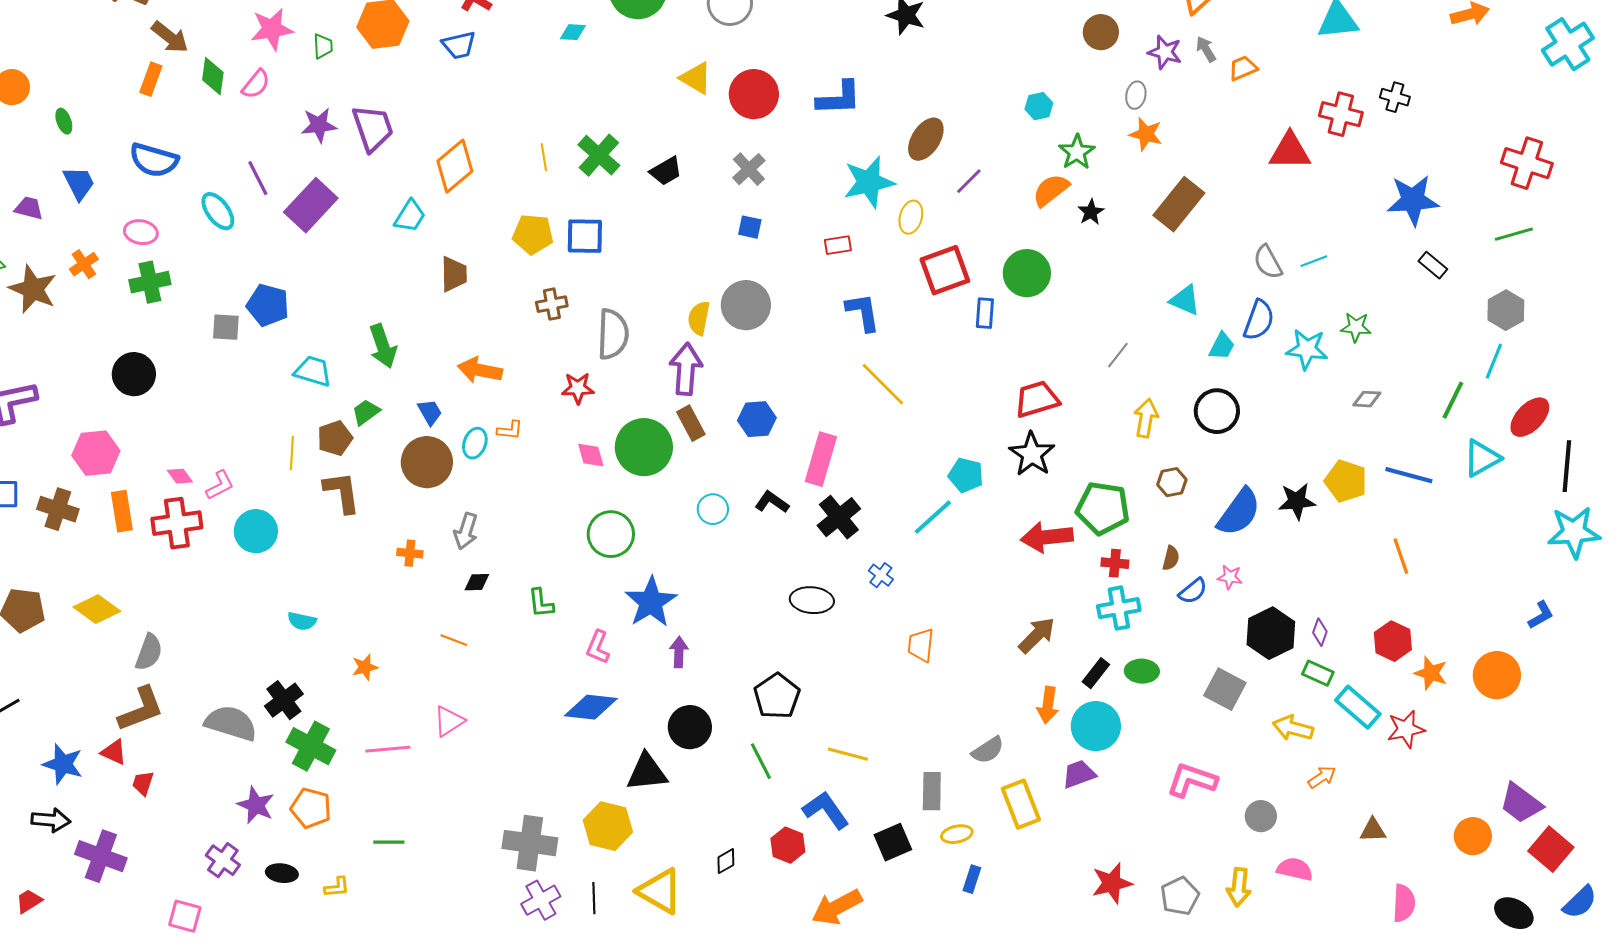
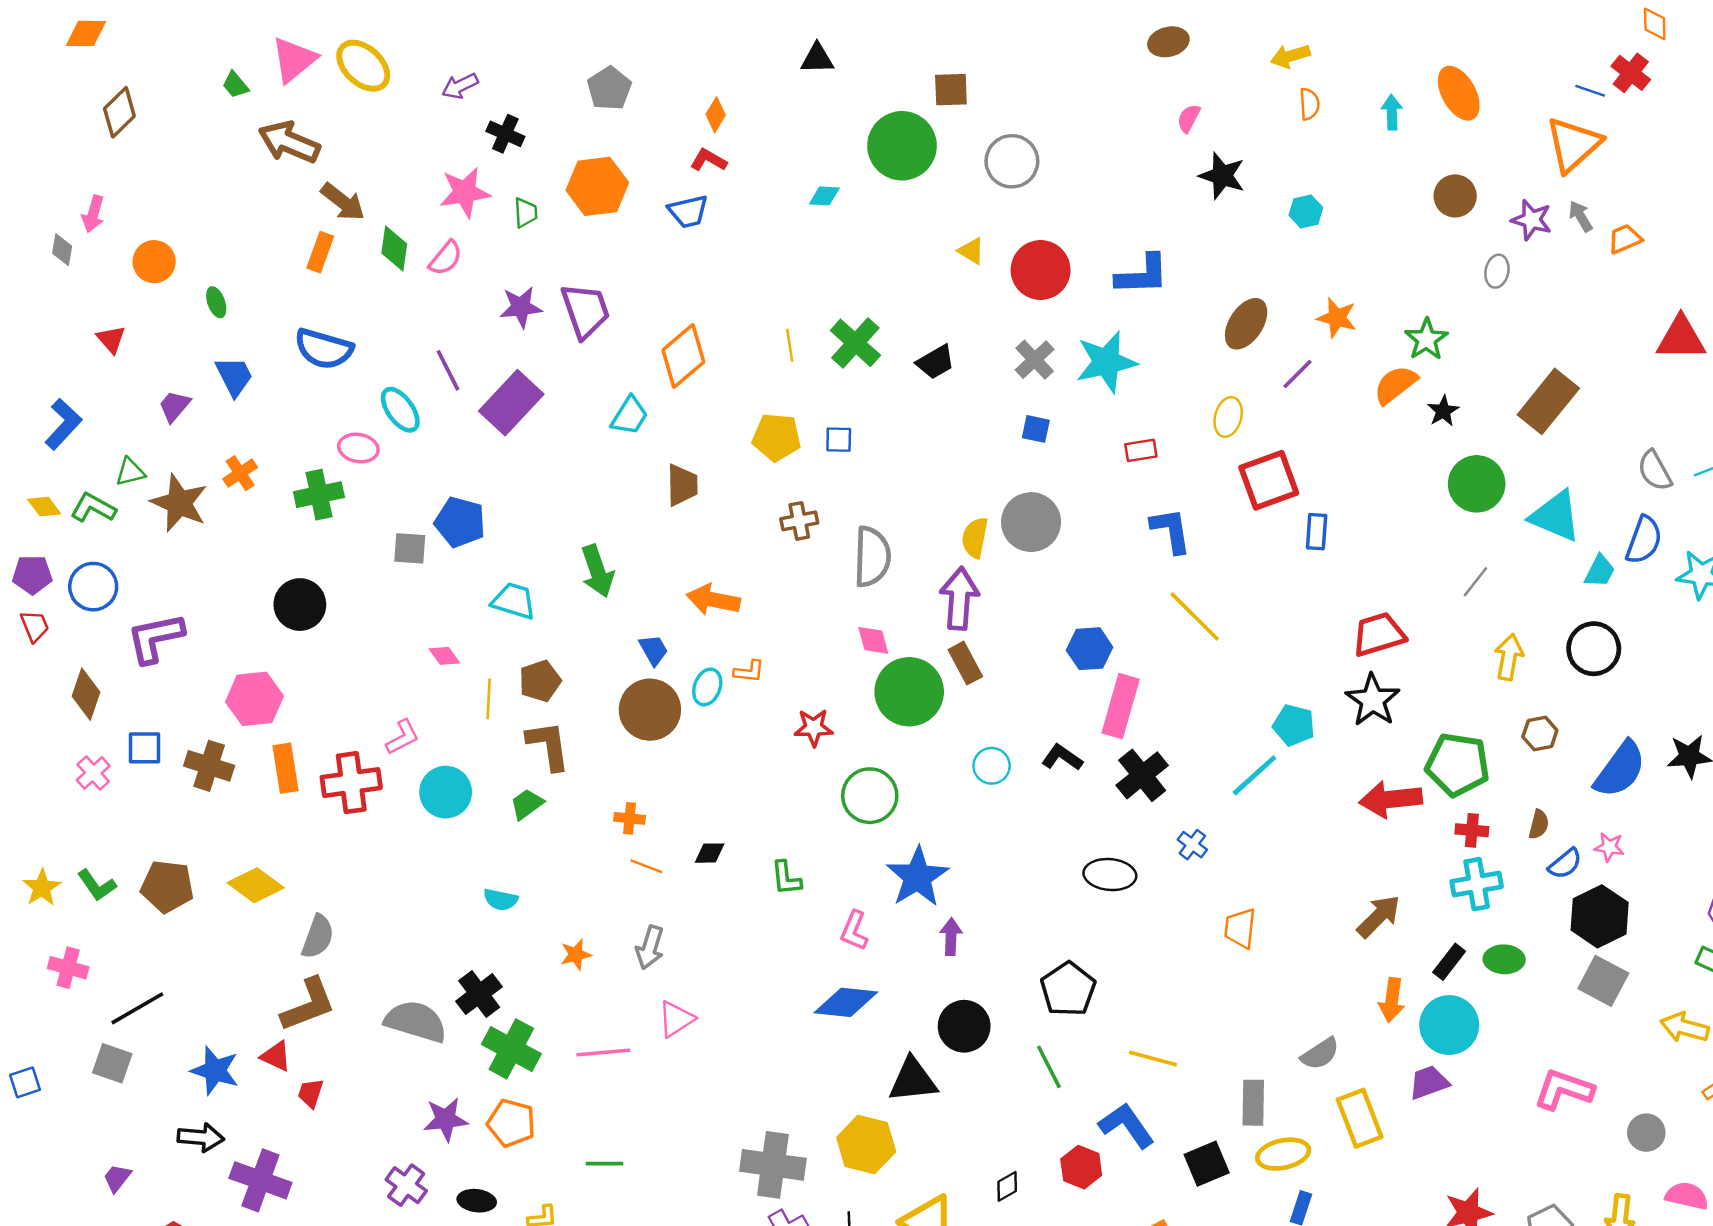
yellow triangle: (696, 78) -> (971, 251), size x0.7
cyan hexagon: (1039, 106) -> (1306, 211), moved
orange star: (1146, 134) -> (1337, 318), moved
cyan star: (869, 182) -> (1106, 362), moved
purple trapezoid: (29, 208) -> (174, 406), turned -64
pink ellipse: (141, 232) -> (358, 448), moved
blue square: (585, 236) -> (839, 440), size x0.6
green circle: (1027, 273) -> (1477, 484), moved
cyan triangle: (1185, 300) -> (1555, 516), size x1.4
red star: (578, 388) -> (814, 728), moved
green trapezoid: (366, 412) -> (527, 804), moved
blue hexagon: (757, 419) -> (1090, 649), moved
pink diamond: (591, 455) -> (873, 640), moved
pink diamond: (180, 476) -> (444, 656), moved
gray arrow: (466, 531) -> (650, 947), moved
black hexagon: (1271, 633) -> (1600, 916), moved
orange line: (454, 640) -> (646, 866), moved
purple star: (256, 805) -> (446, 1119), turned -30
yellow ellipse: (957, 834) -> (1283, 1154), size x1.4

